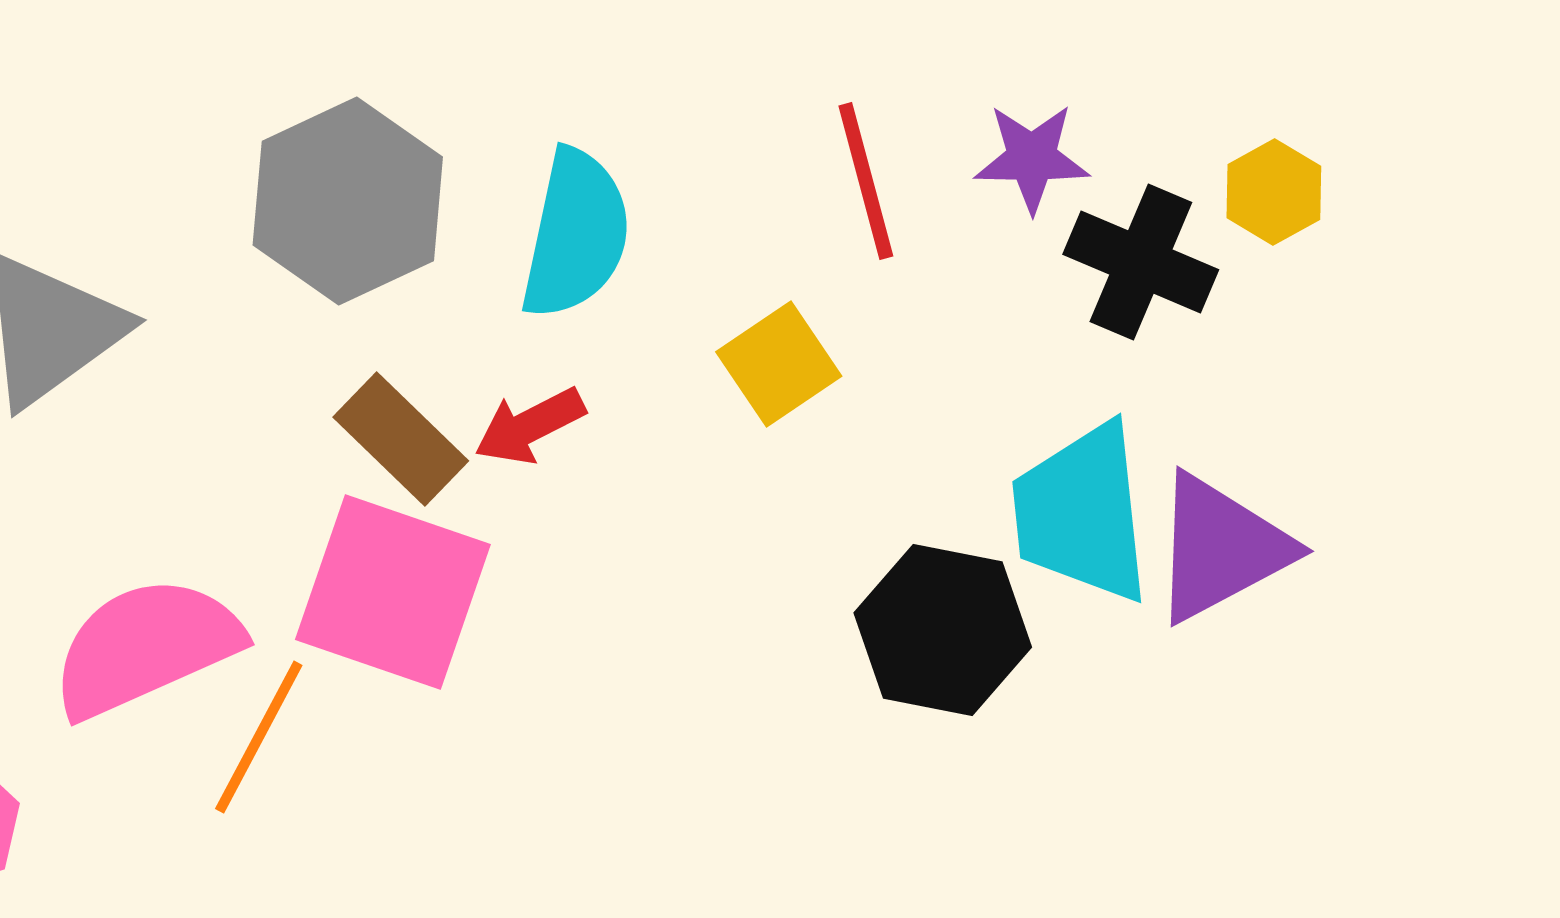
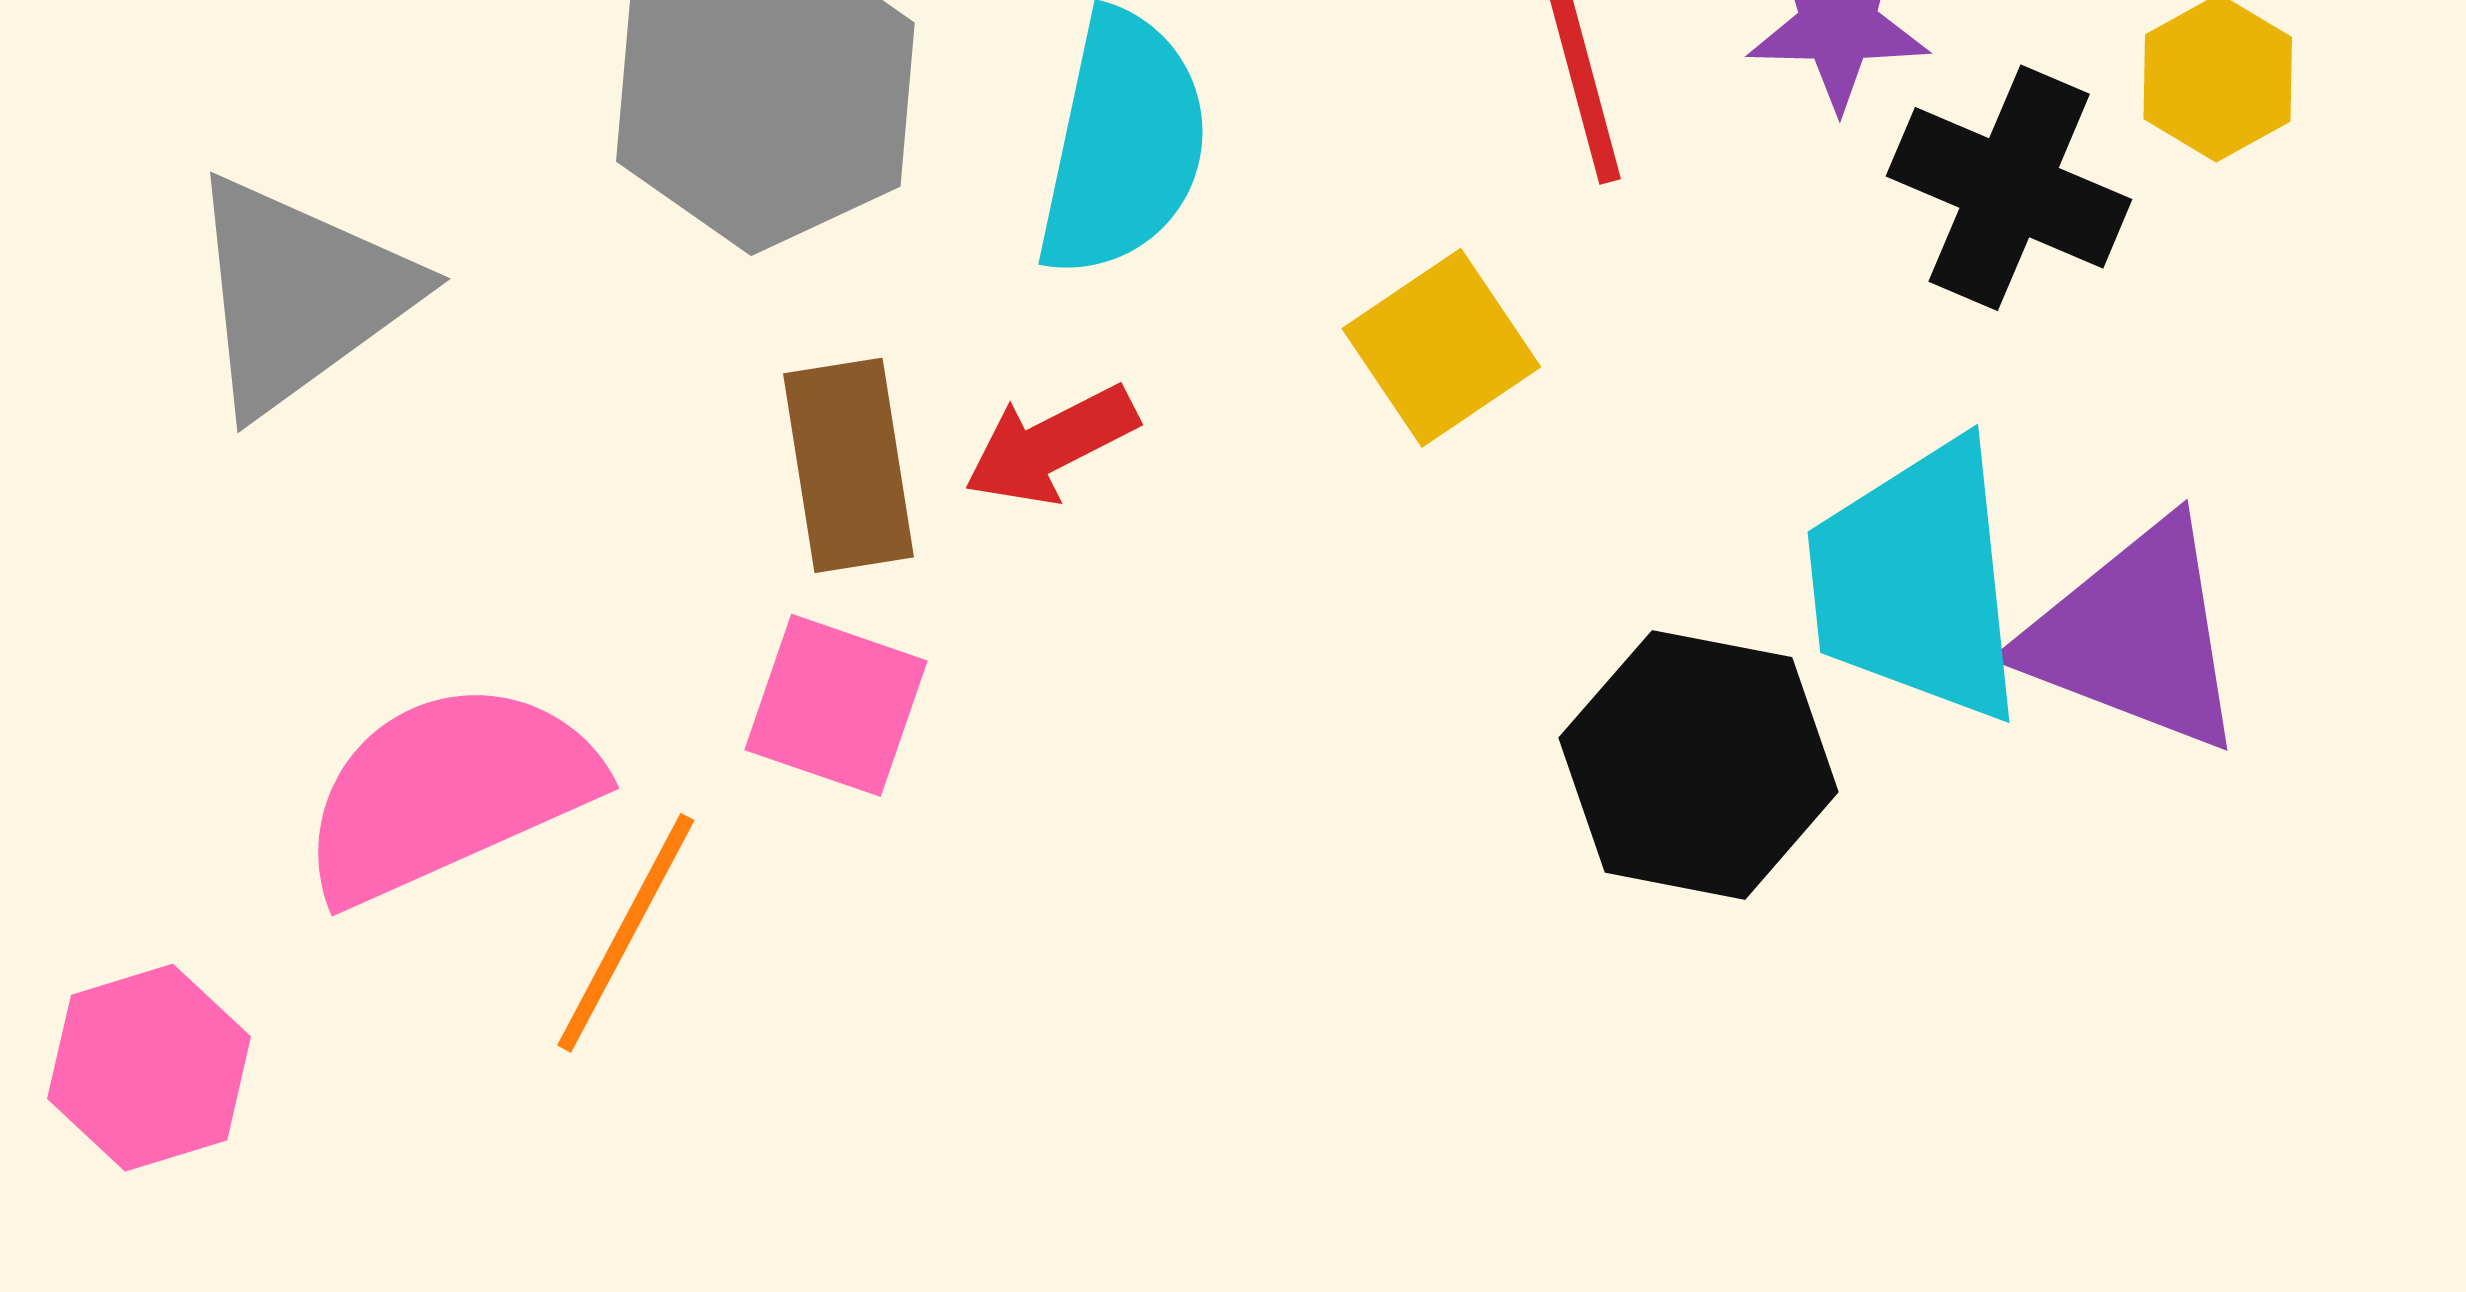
brown rectangle: (401, 439) -> (849, 465), turned 37
purple triangle: (1221, 548) -> (2135, 636), turned 49
pink square: (393, 592) -> (836, 705), size x0.6

